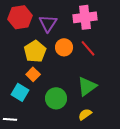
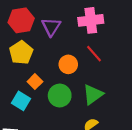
orange circle: (64, 47) -> (68, 64), moved
yellow pentagon: (35, 51) -> (21, 53), moved
green circle: (56, 98) -> (60, 96), moved

